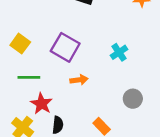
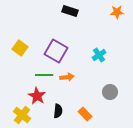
green line: (29, 77) -> (44, 75), moved
black semicircle: (58, 125) -> (58, 111), moved

